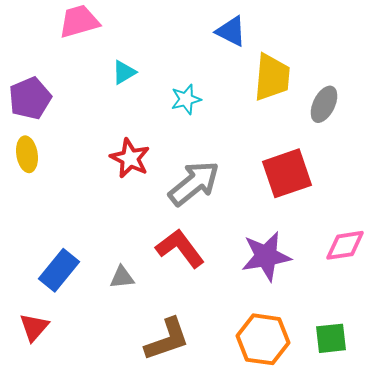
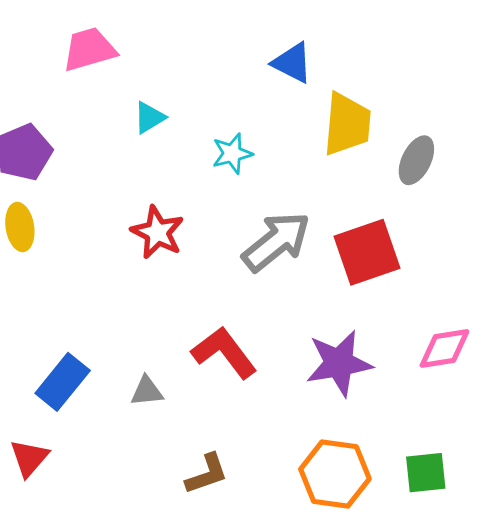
gray arrow: (194, 183) -> (276, 242), moved
brown L-shape: (167, 339) -> (207, 474), size x0.7

